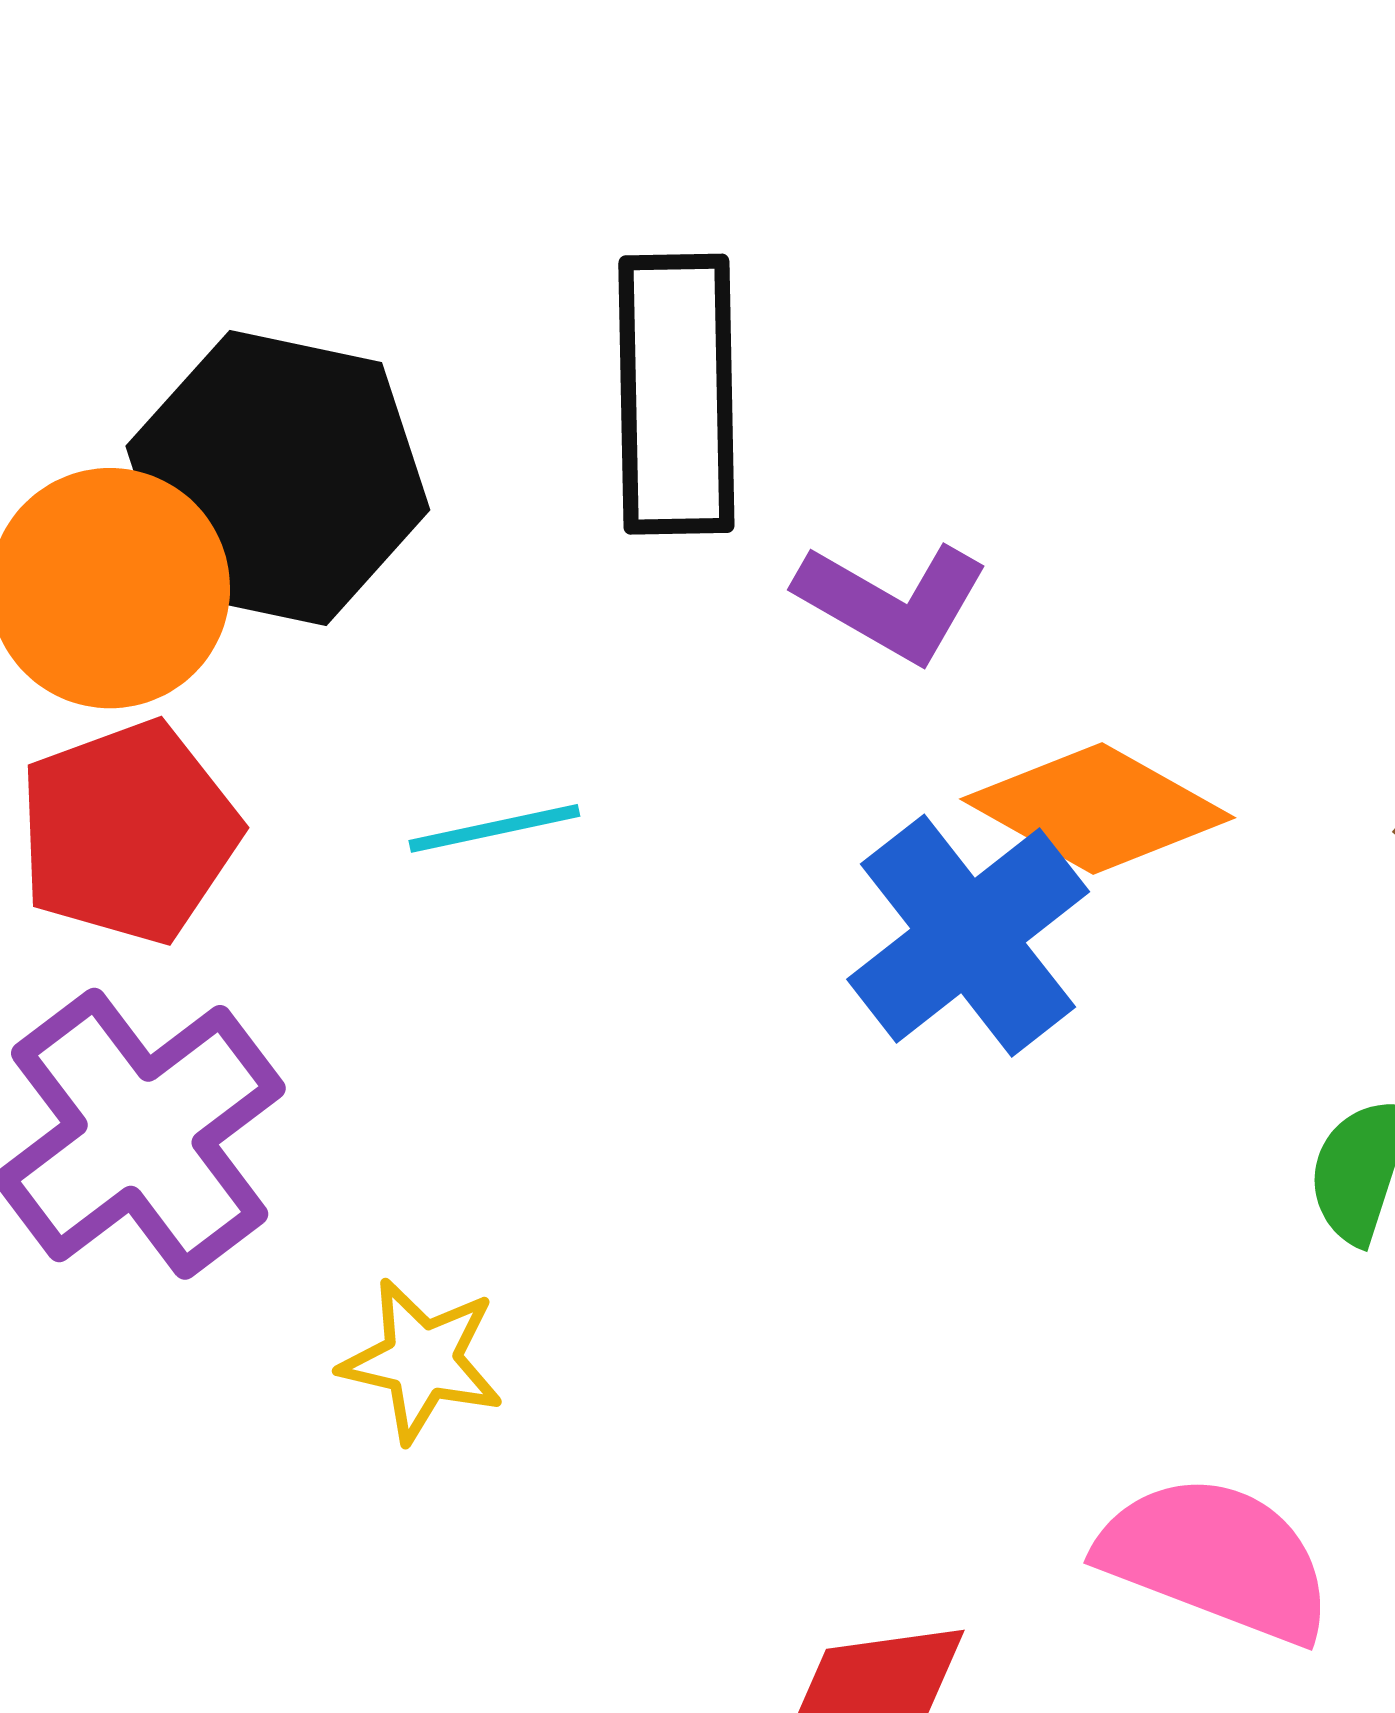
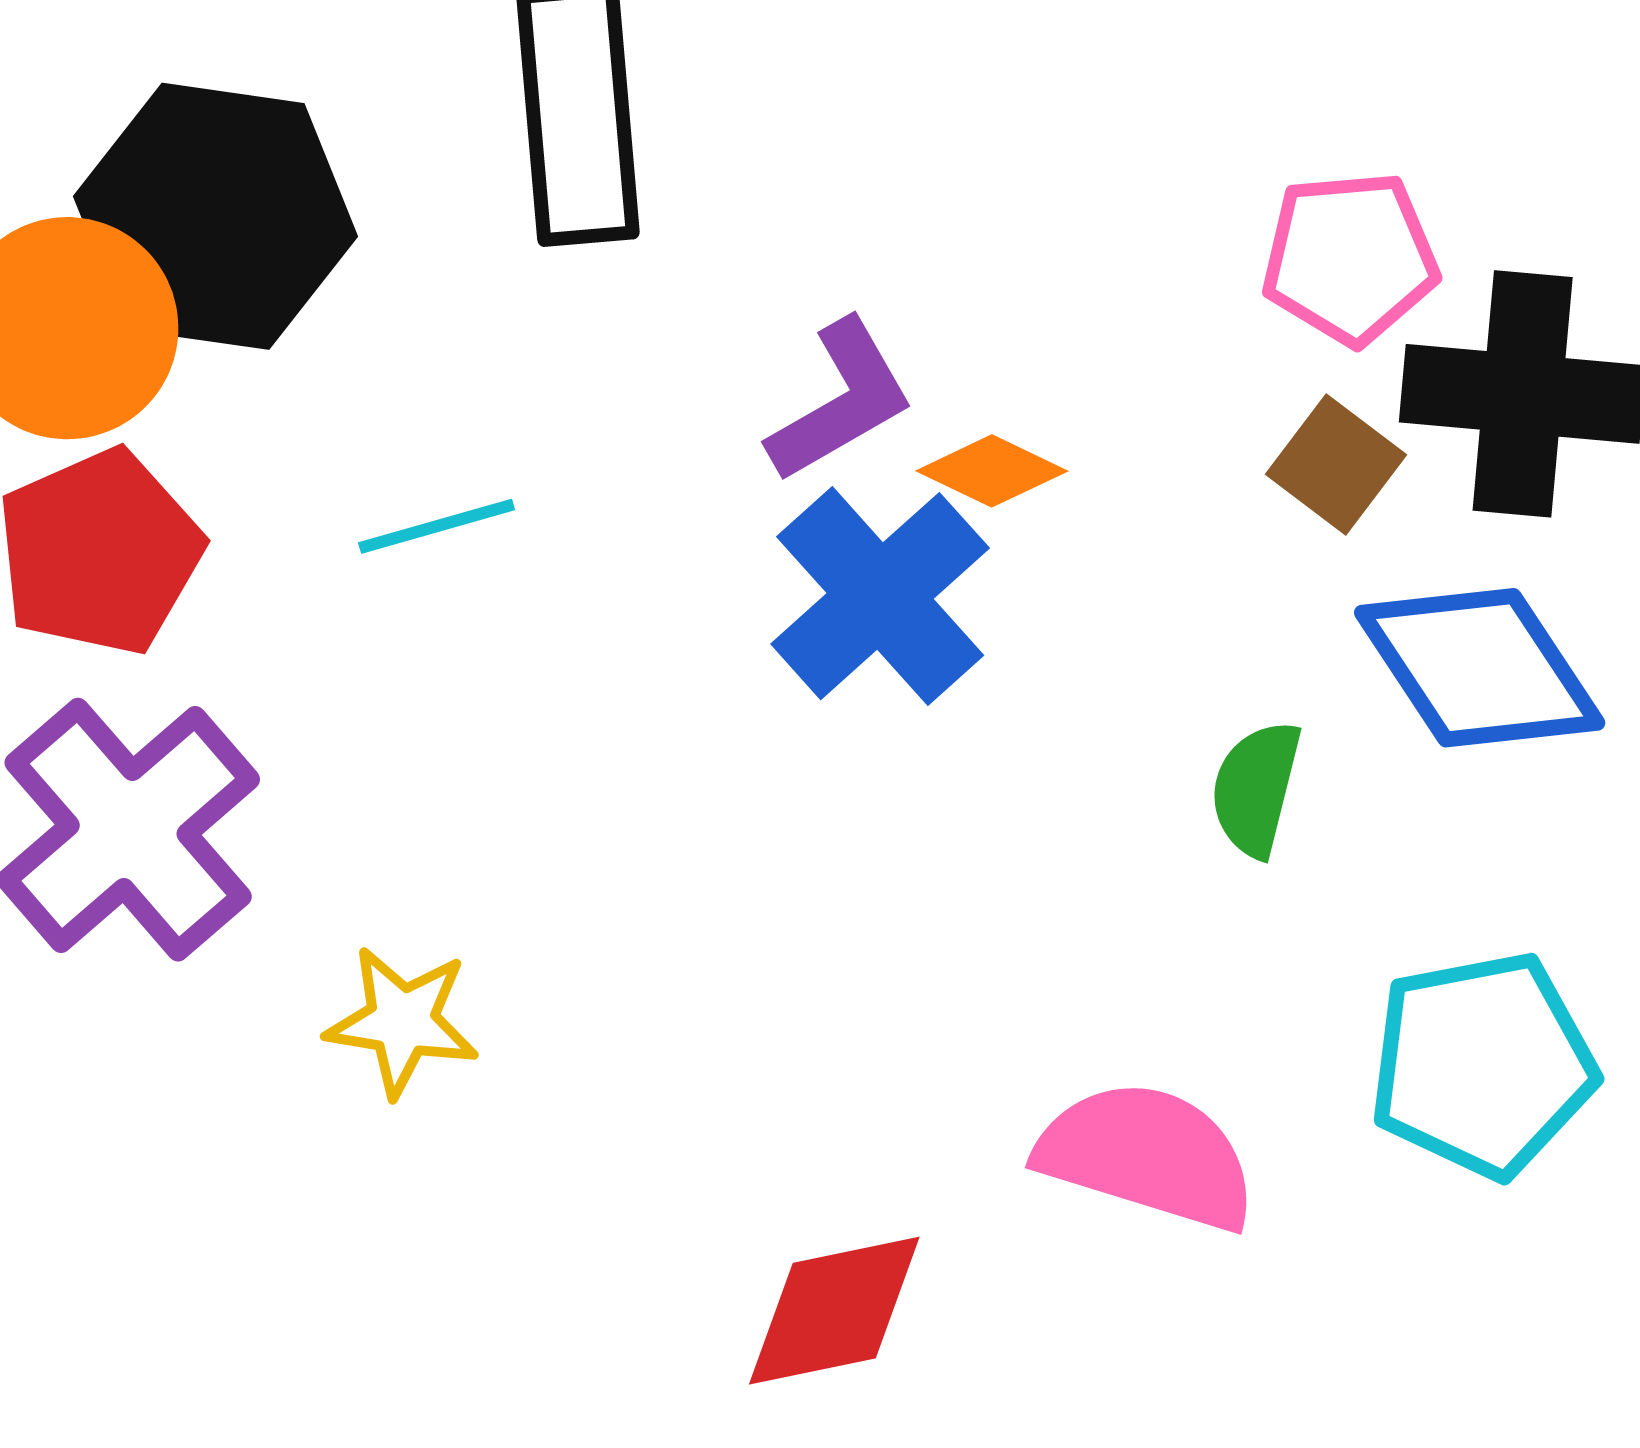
purple L-shape: (892, 602) -> (841, 401), moved, turned -56
orange diamond: (1098, 808) -> (992, 471), size x0.6

